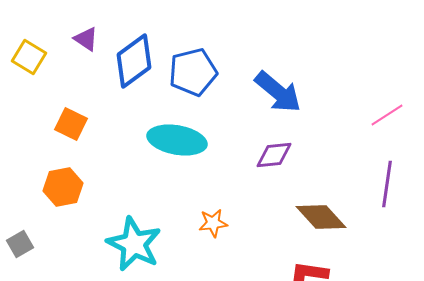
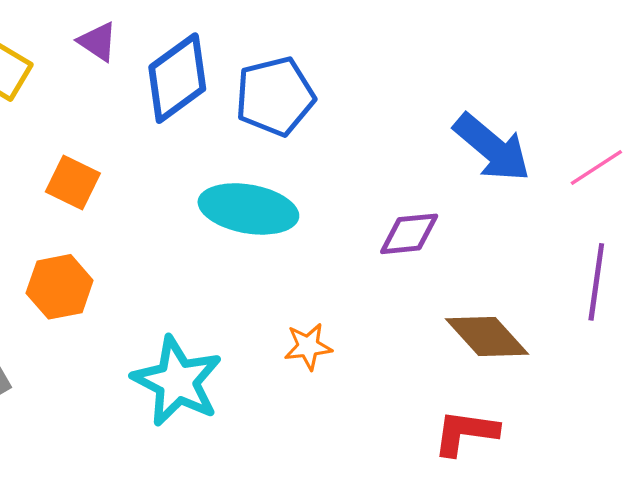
blue arrow: (278, 92) -> (492, 148), moved

